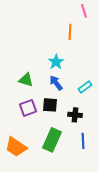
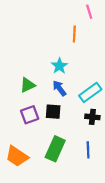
green triangle: (26, 80) -> (28, 85), turned -42
cyan rectangle: (85, 87) -> (90, 92), size x1.5
black cross: (75, 115) -> (92, 117), moved

